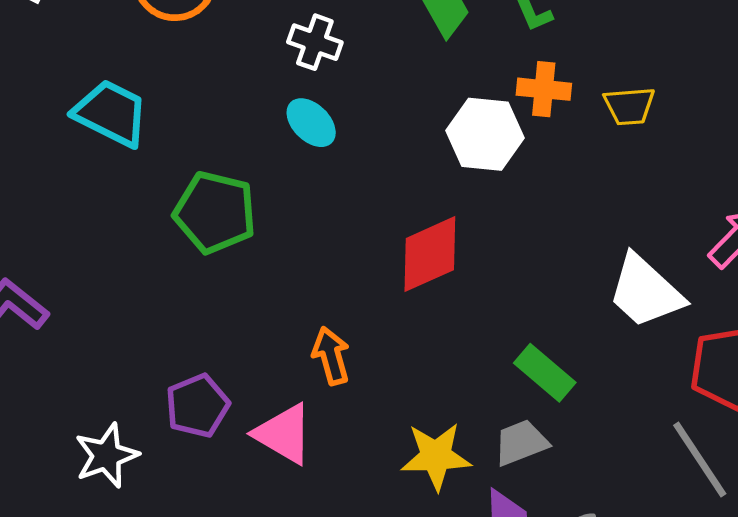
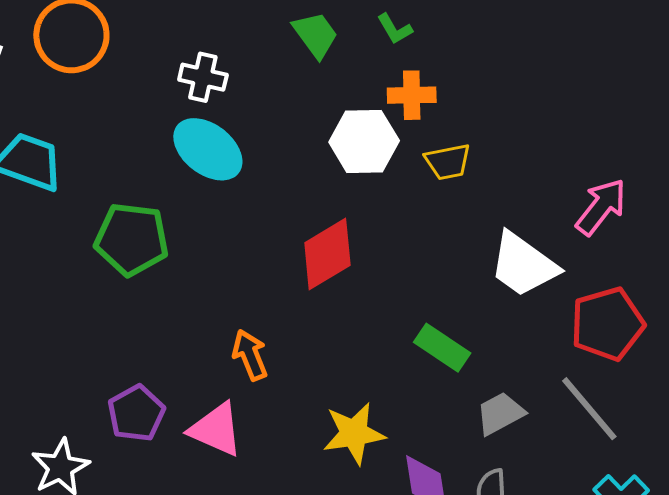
yellow trapezoid: (629, 106) -> (448, 162), moved
cyan ellipse: (311, 123) -> (208, 149), size x1.5
gray trapezoid: (521, 443) -> (500, 413), moved

